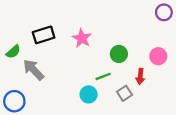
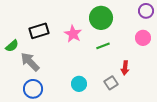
green circle: (119, 54) -> (101, 18), moved, size x1.5
pink circle: (158, 56) -> (143, 38), moved
green line: (103, 76) -> (103, 46), moved
blue circle: (14, 101) -> (33, 89), moved

